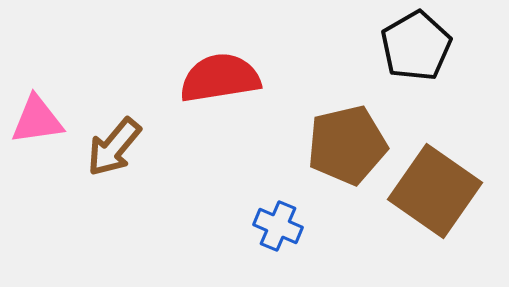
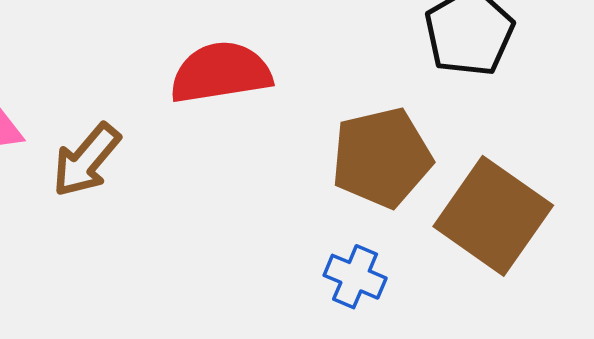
blue cross: (278, 226) -> (355, 277), moved

